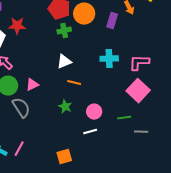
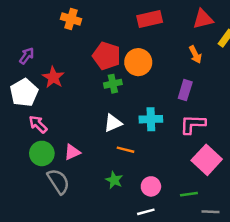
purple rectangle: (112, 21) -> (185, 90), moved
red star: (17, 26) -> (53, 77), turned 30
cyan cross: (109, 59) -> (151, 119), moved
pink L-shape: (139, 63) -> (193, 124), moved

